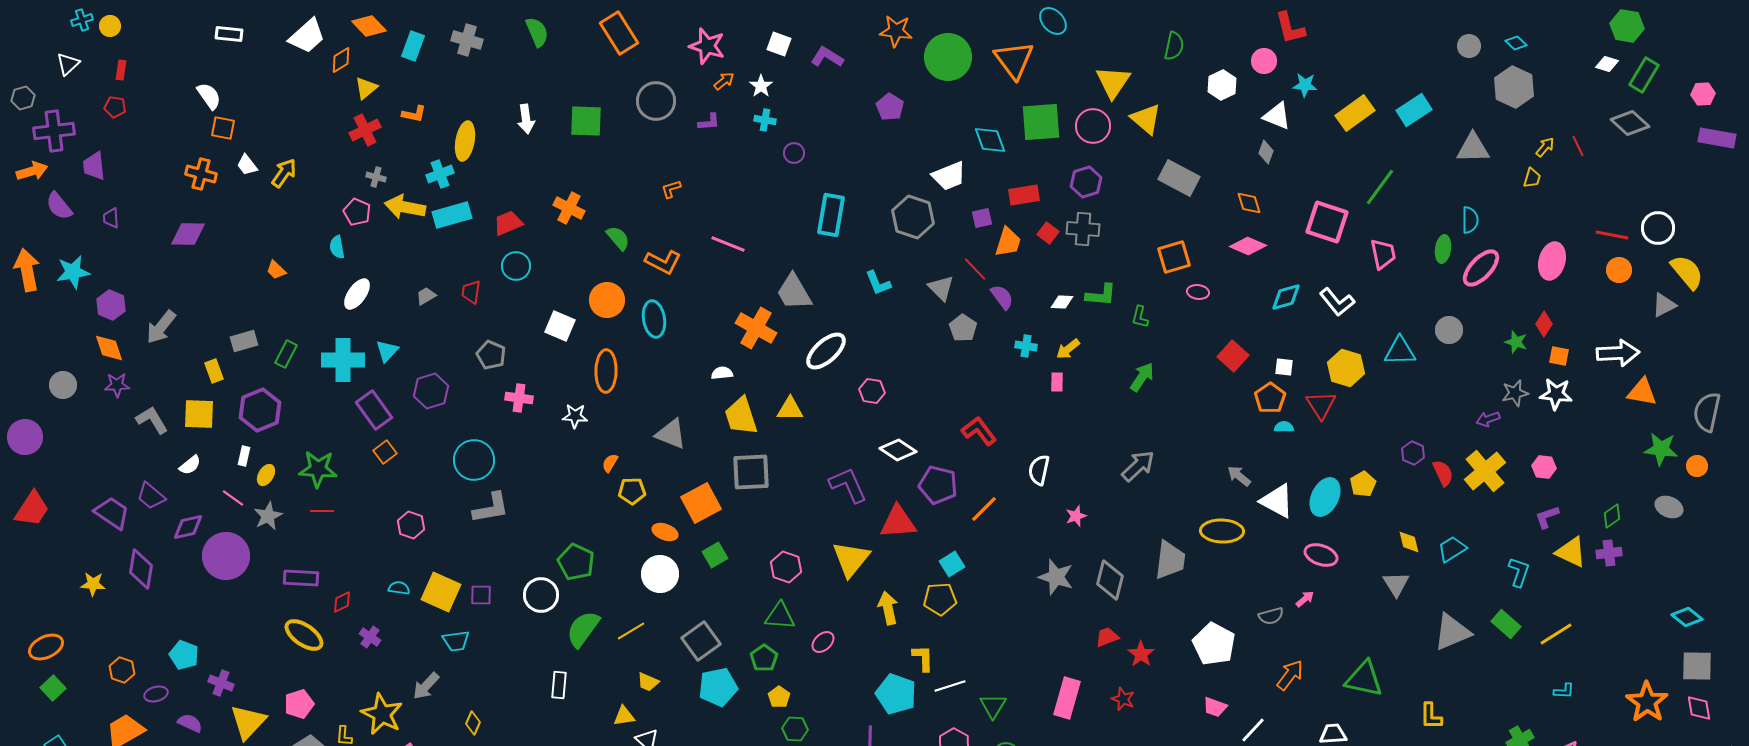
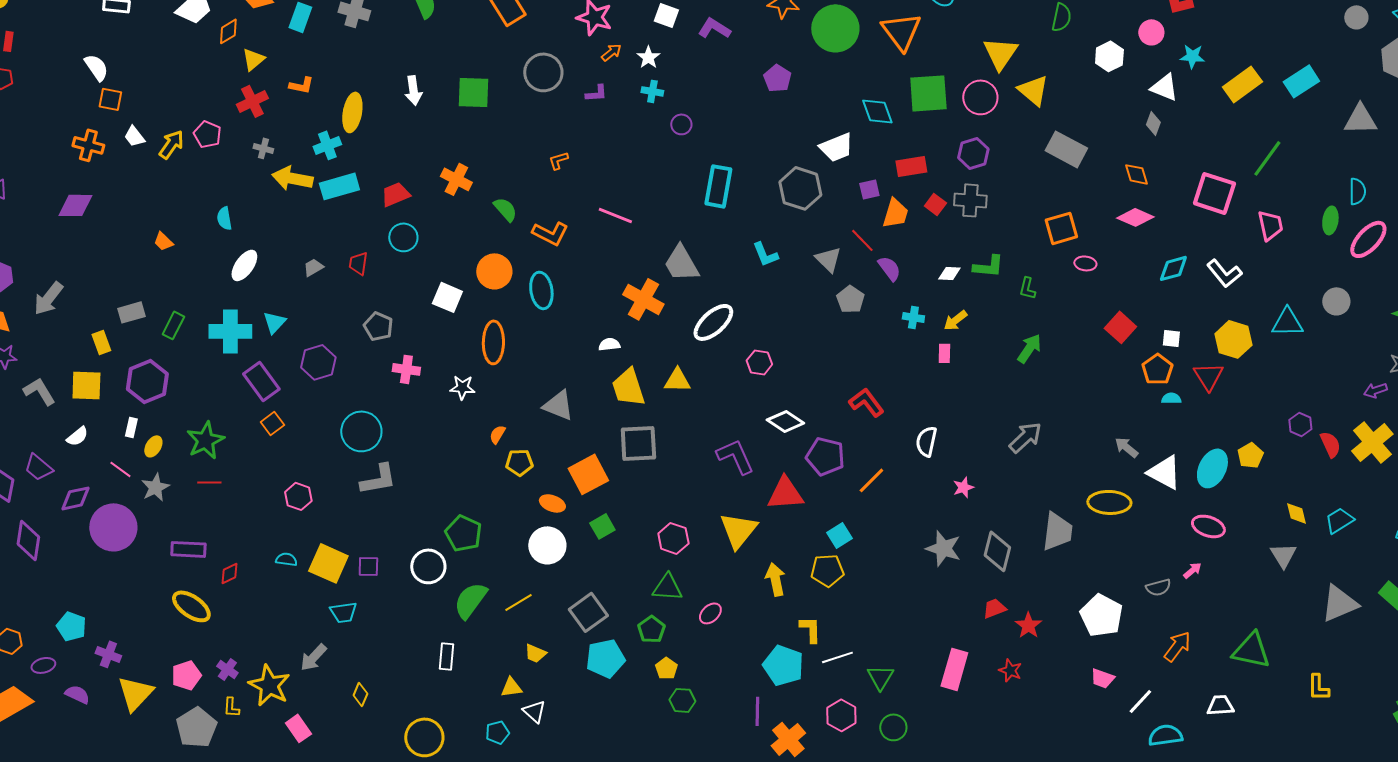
pink pentagon: (357, 212) -> (207, 134), moved
green star: (318, 469) -> (205, 440), turned -30
purple cross: (370, 637) -> (227, 669), moved

